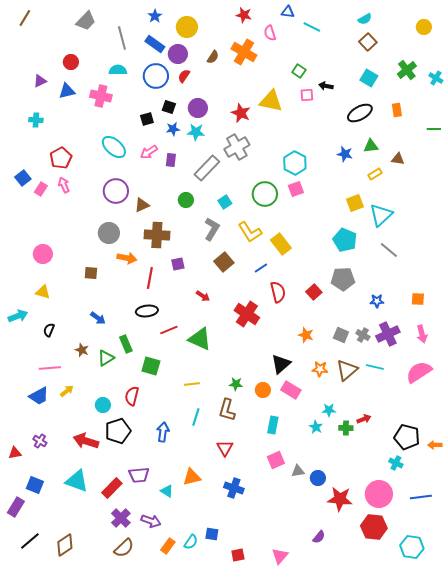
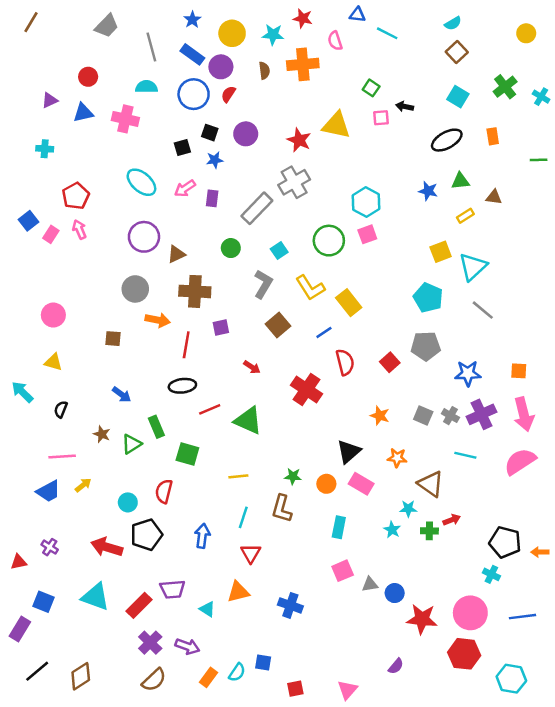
orange cross: (244, 52) -> (303, 64), turned -35
brown semicircle: (213, 57) -> (264, 71), turned -40
cyan star: (196, 132) -> (273, 35), moved
blue star: (377, 301) -> (468, 373), size x1.5
cyan arrow: (18, 316) -> (22, 392), turned -114
pink arrow: (422, 334) -> (524, 414), size x1.5
brown triangle: (347, 370) -> (431, 484), moved, turned -45
red triangle: (225, 448) -> (251, 553), moved

